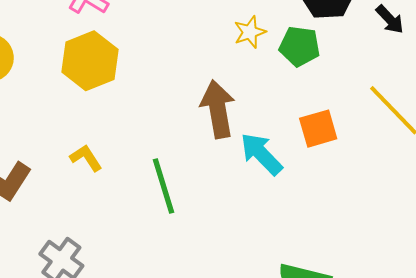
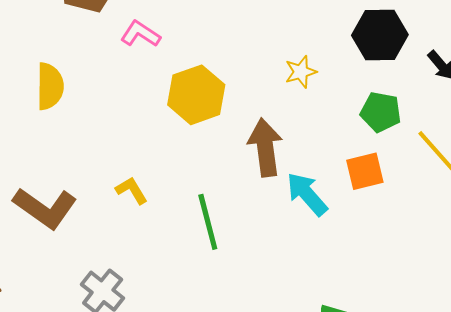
green pentagon: (300, 46) -> (381, 112), moved
yellow hexagon: (90, 61) -> (196, 95), moved

